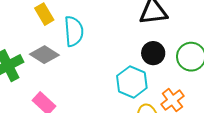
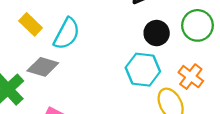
cyan semicircle: (74, 31) -> (67, 34), turned 48

